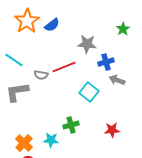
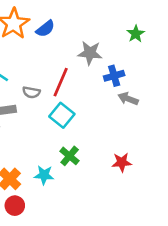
red line: (64, 67) -> (61, 82), turned -45
cyan square: (89, 92) -> (62, 115), moved
green cross: (71, 125) -> (70, 156), turned -35

